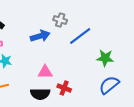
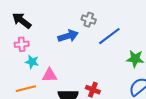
pink triangle: (45, 72) -> (50, 75), moved

